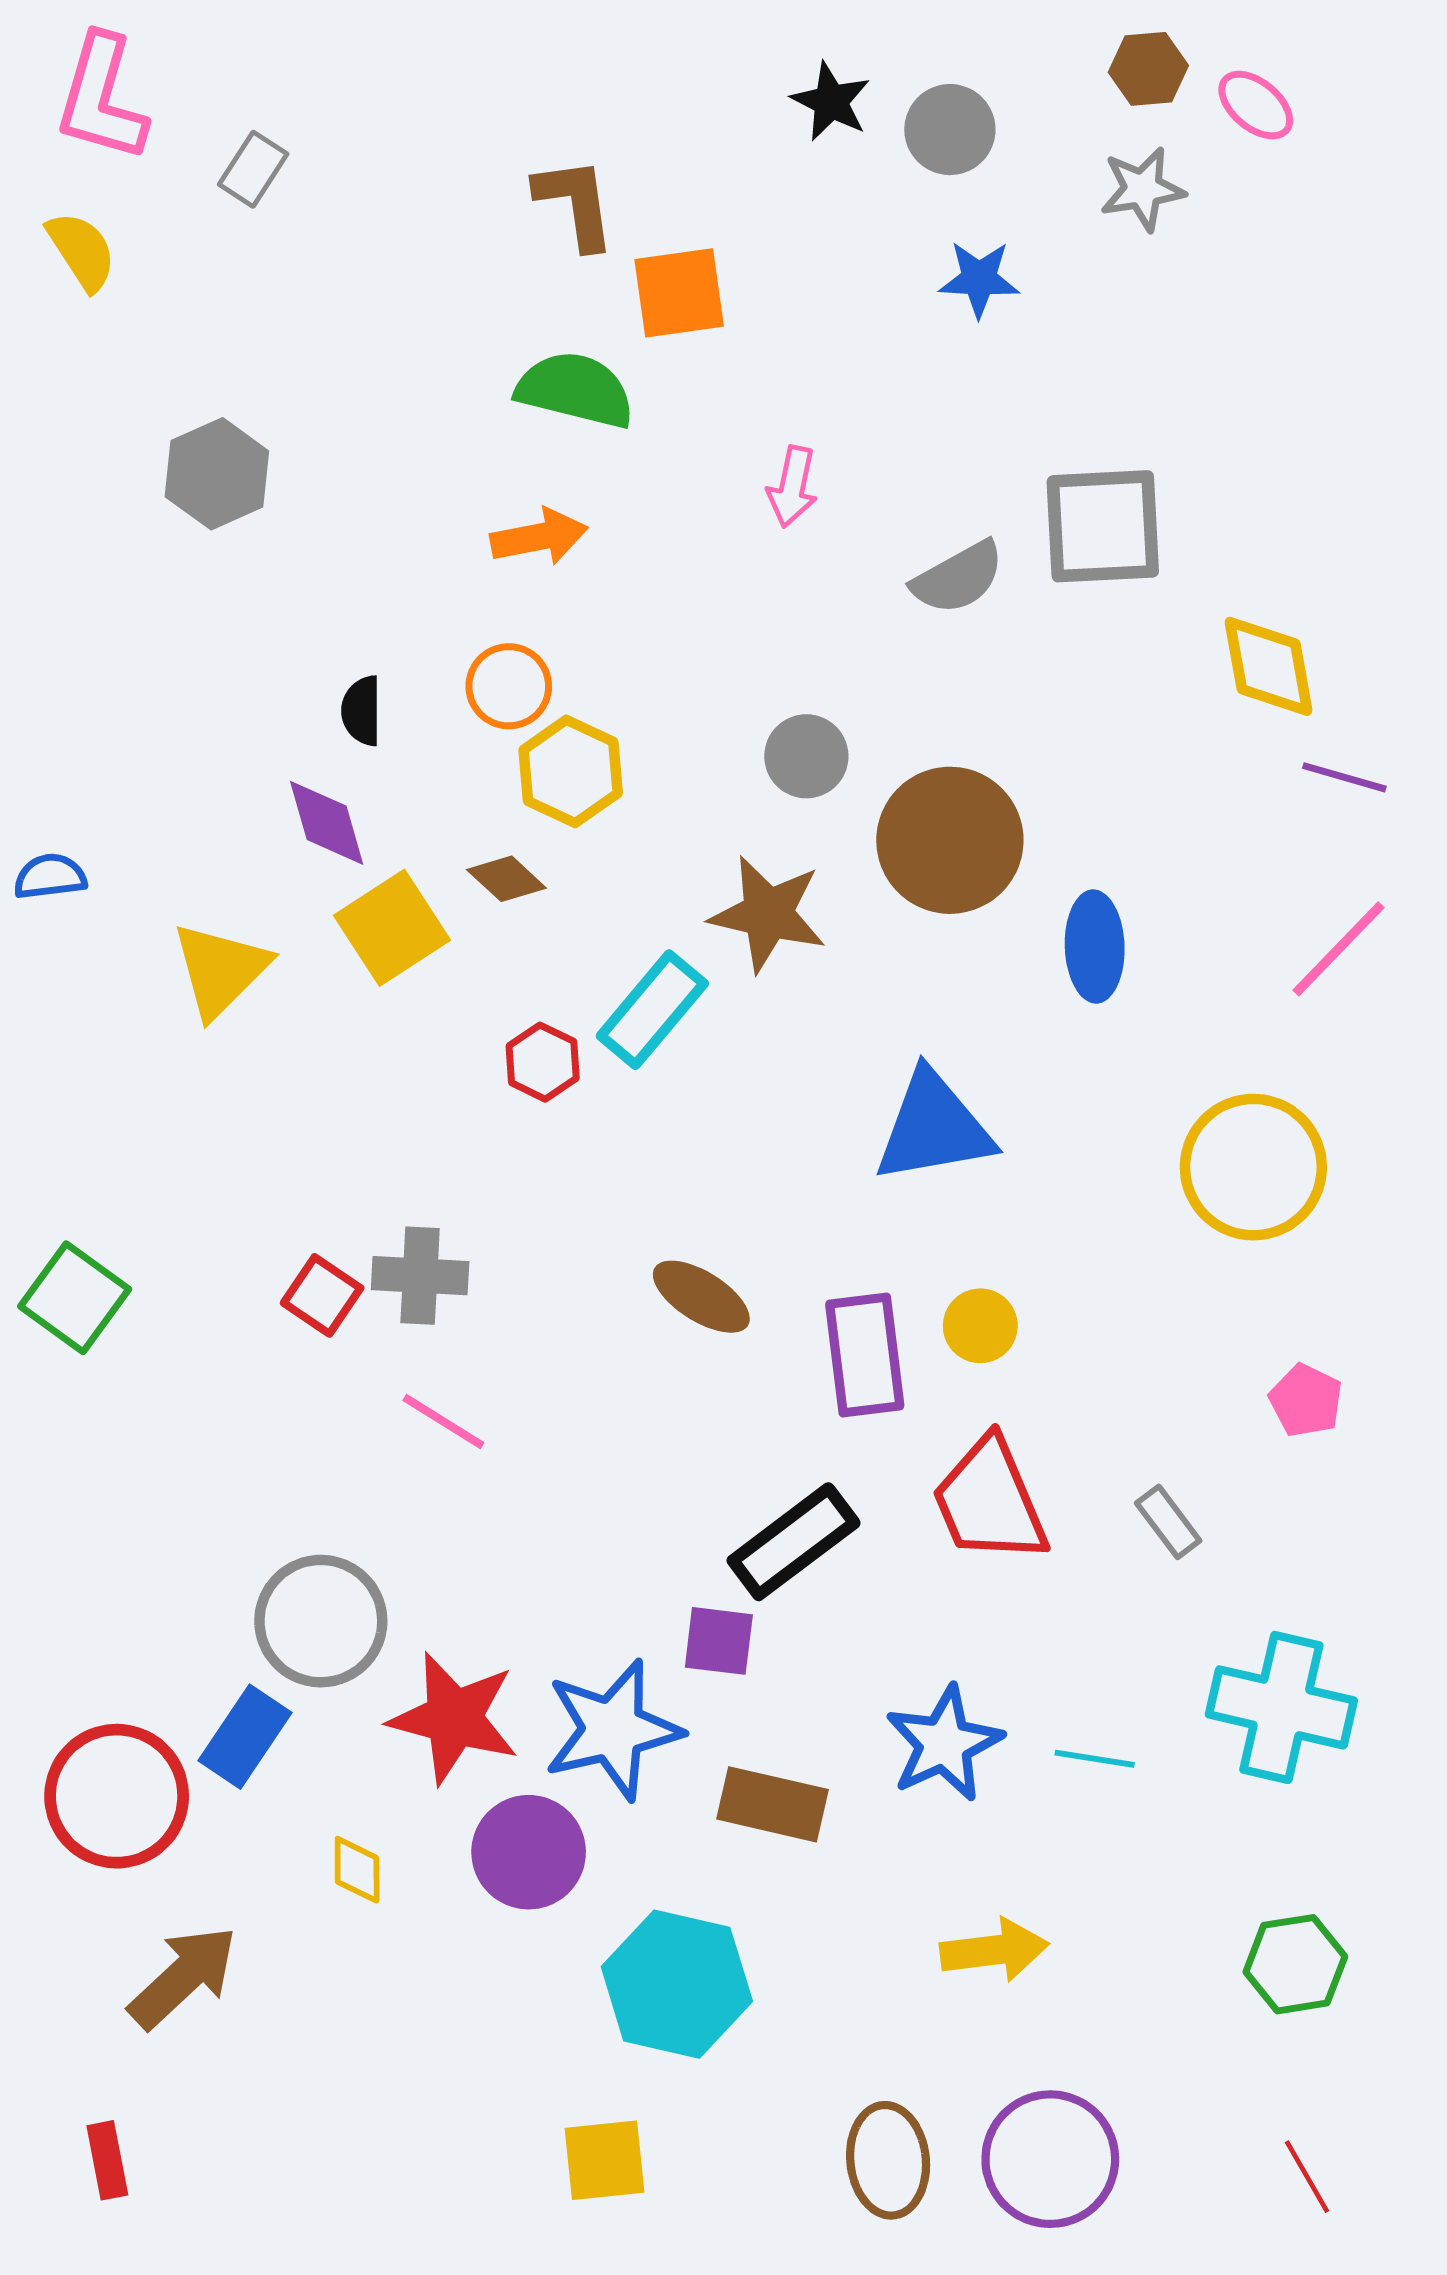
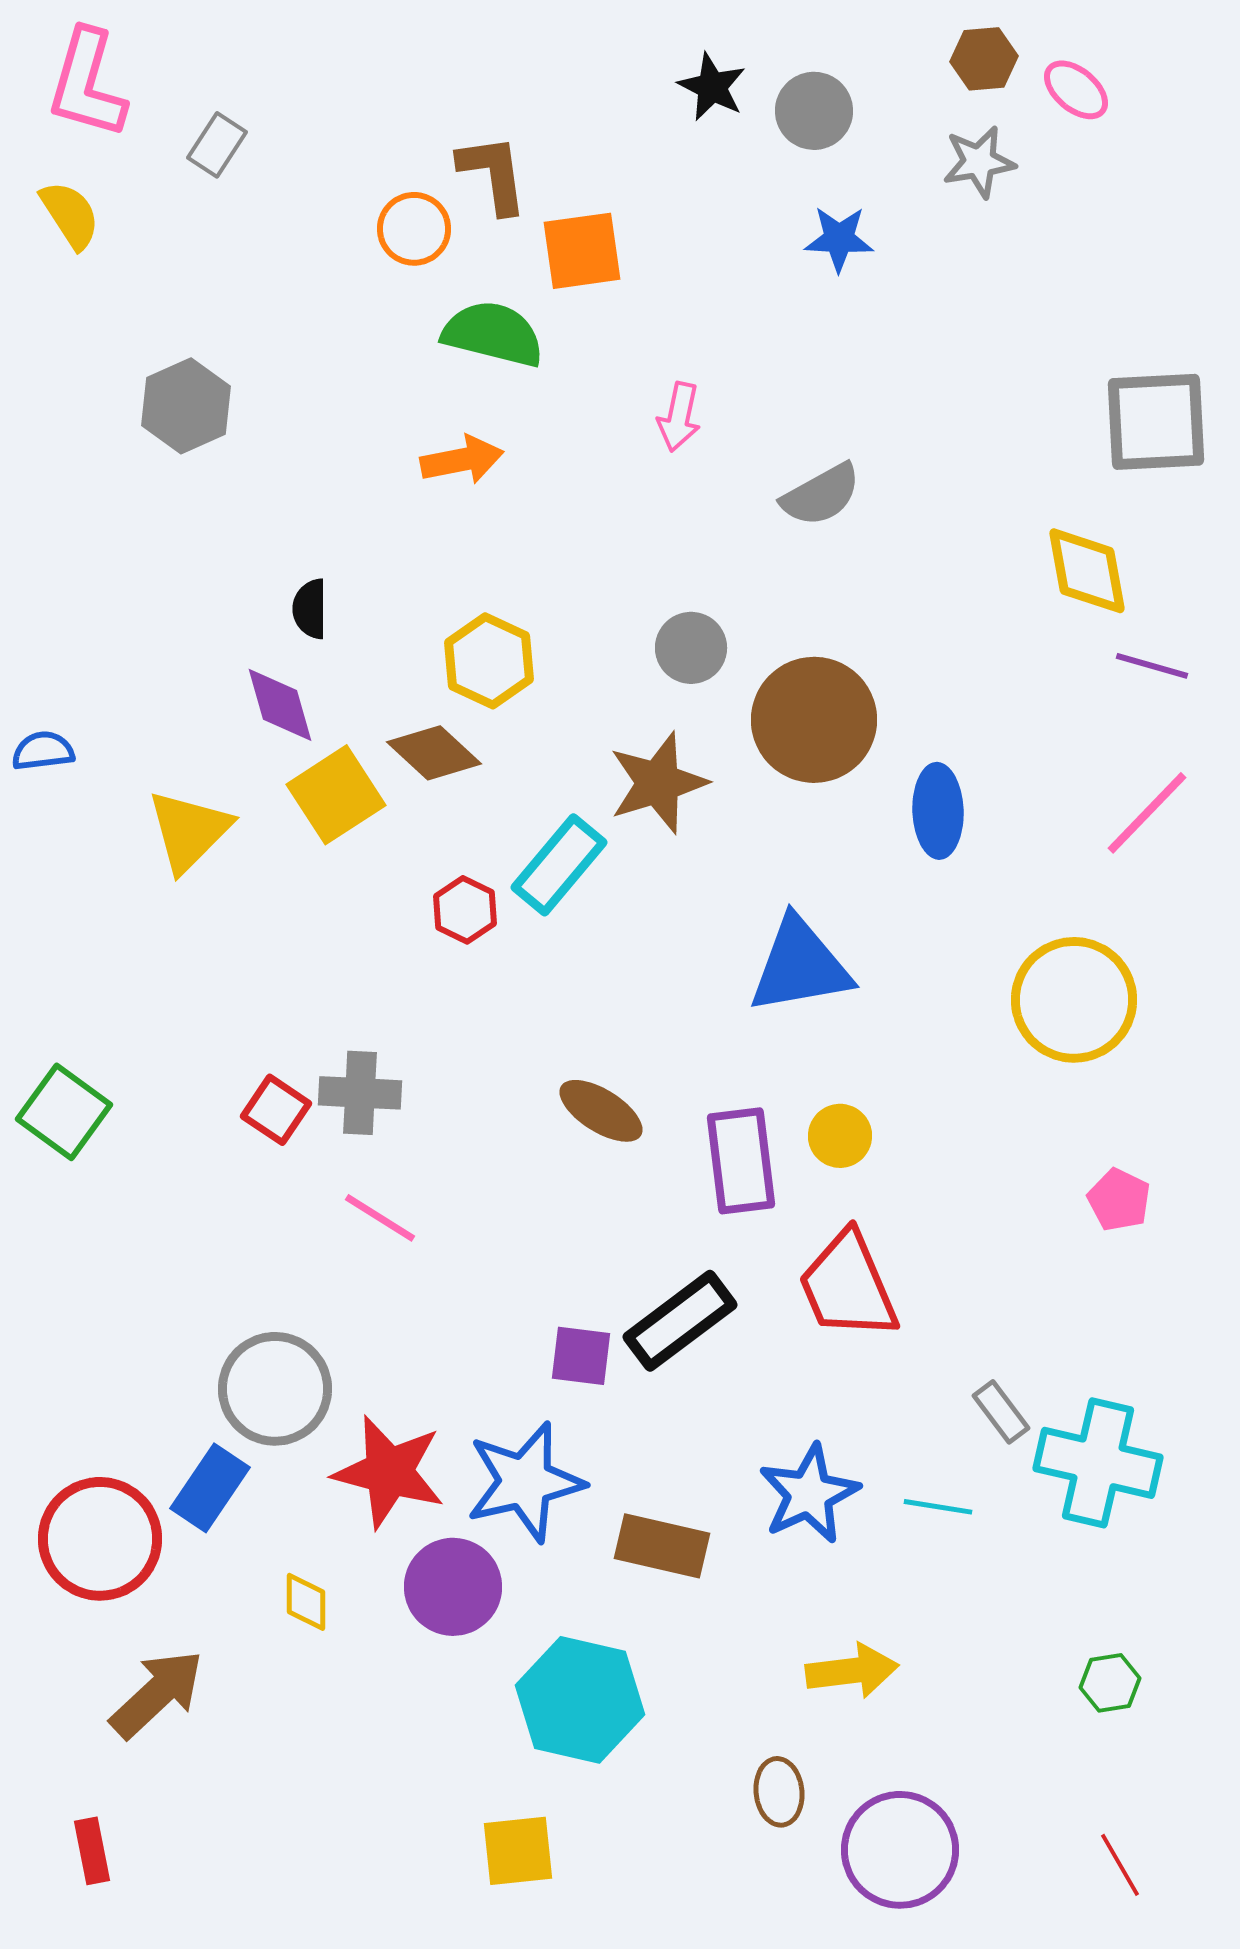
gray square: (1103, 526) -> (1156, 422), moved
orange circle: (509, 686) -> (414, 229), moved
brown diamond: (506, 879) -> (434, 753), size x1.4
brown star: (768, 914) -> (658, 783), turned -30
gray rectangle: (1168, 1522) -> (1001, 1412), moved
purple square: (719, 1641) -> (581, 1356), moved
green hexagon: (1295, 1964) -> (1110, 1683), size x0.7
brown ellipse: (888, 2160) -> (779, 1792), moved, size x0.7

